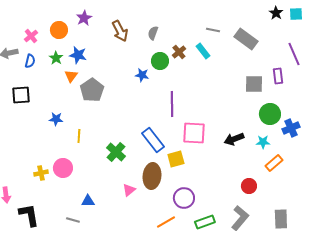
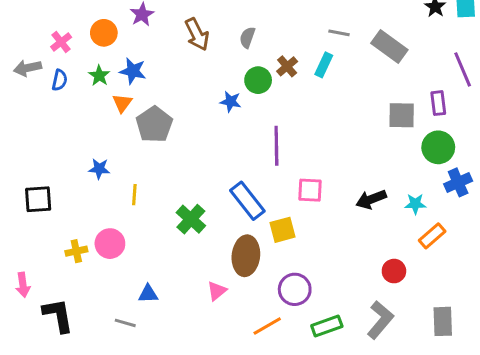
cyan rectangle: (203, 51) -> (324, 65), turned 63
black square: (21, 95) -> (38, 199), moved
green circle: (270, 114) -> (438, 147), moved
pink square: (194, 133) -> (310, 190), size x0.7
pink triangle: (129, 190) -> (217, 291), moved

